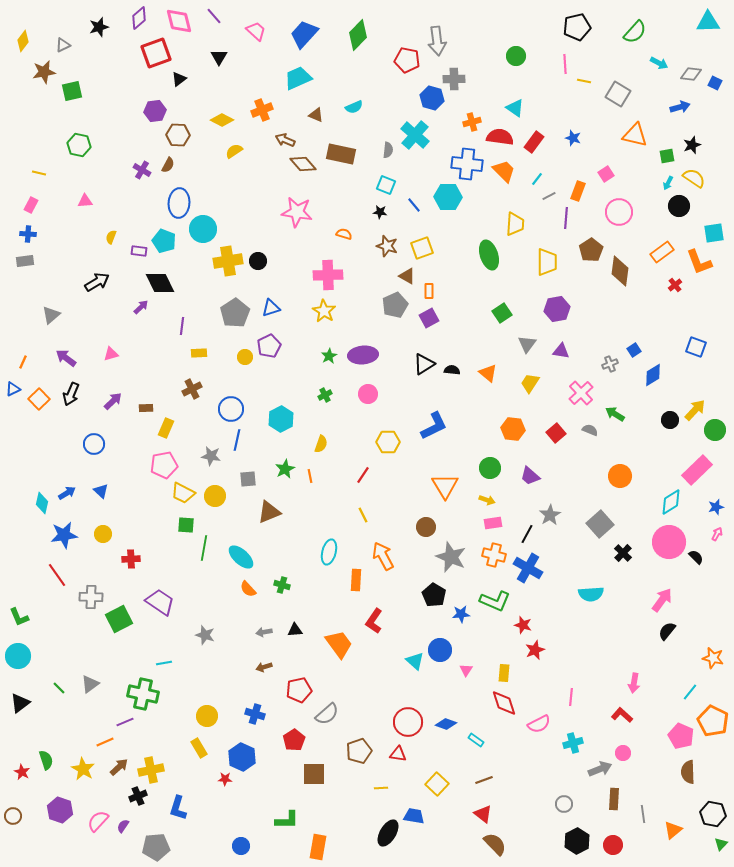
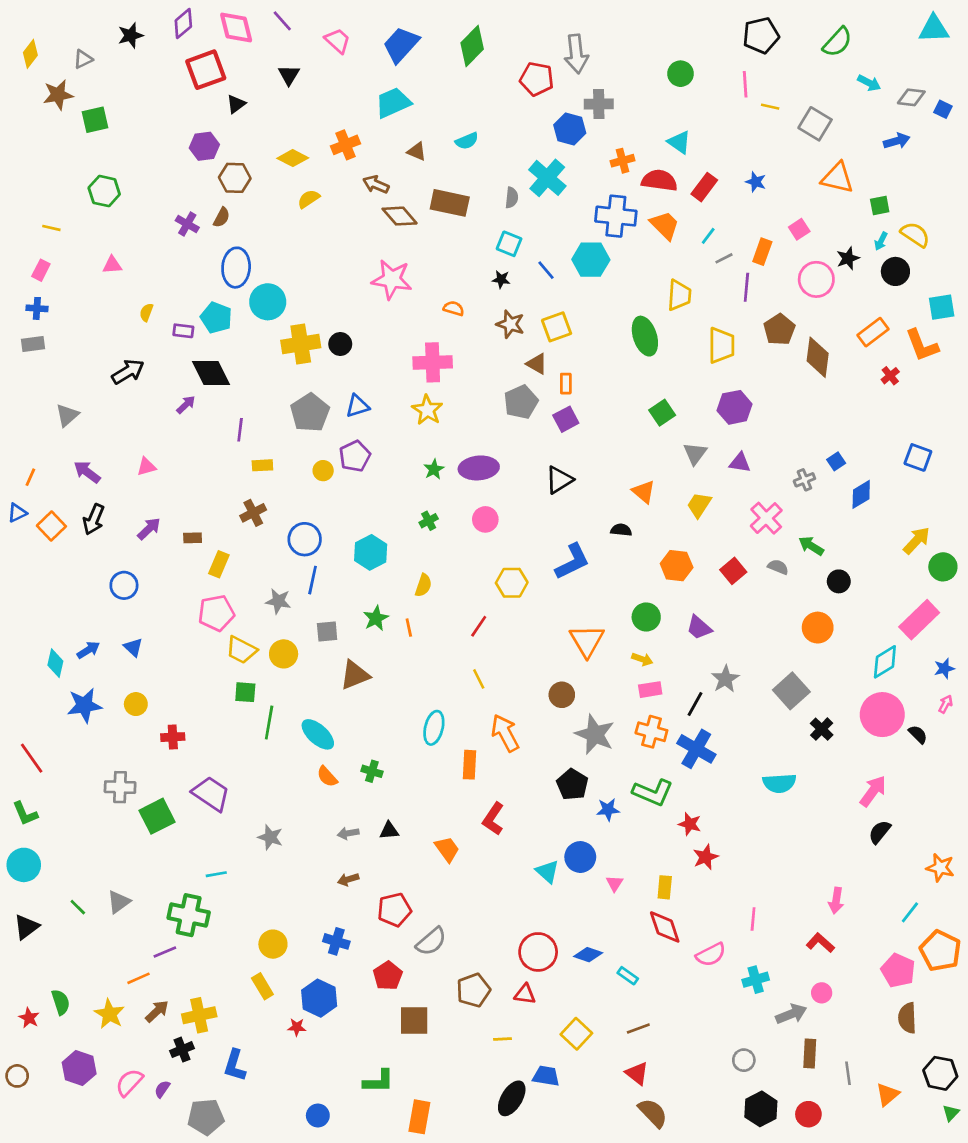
black star: (692, 145) -> (848, 258), moved
black semicircle: (452, 370) -> (621, 530), moved
black circle: (670, 420) -> (839, 581), moved
red line: (57, 575) -> (32, 758), moved
orange trapezoid: (339, 644) -> (447, 849), size x0.7

